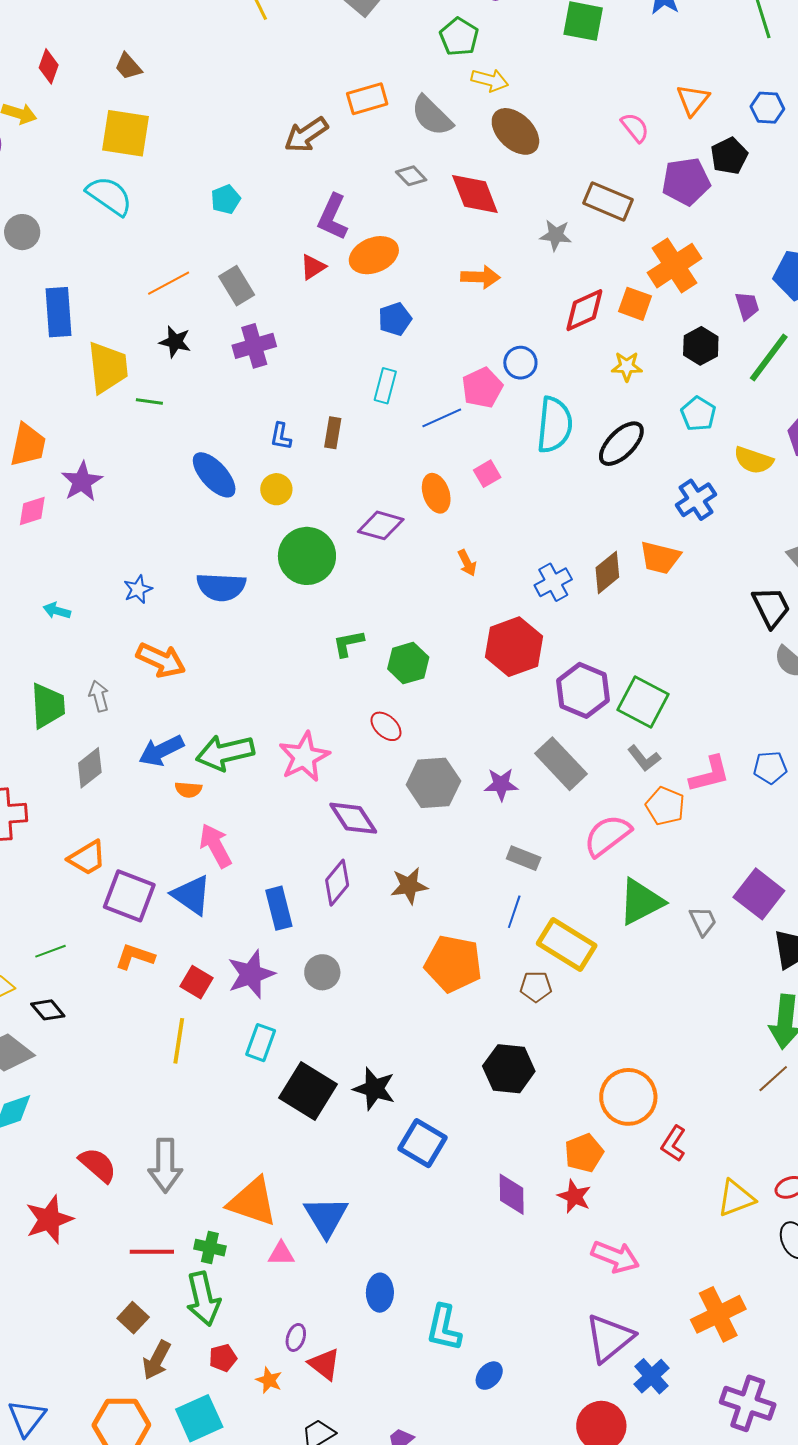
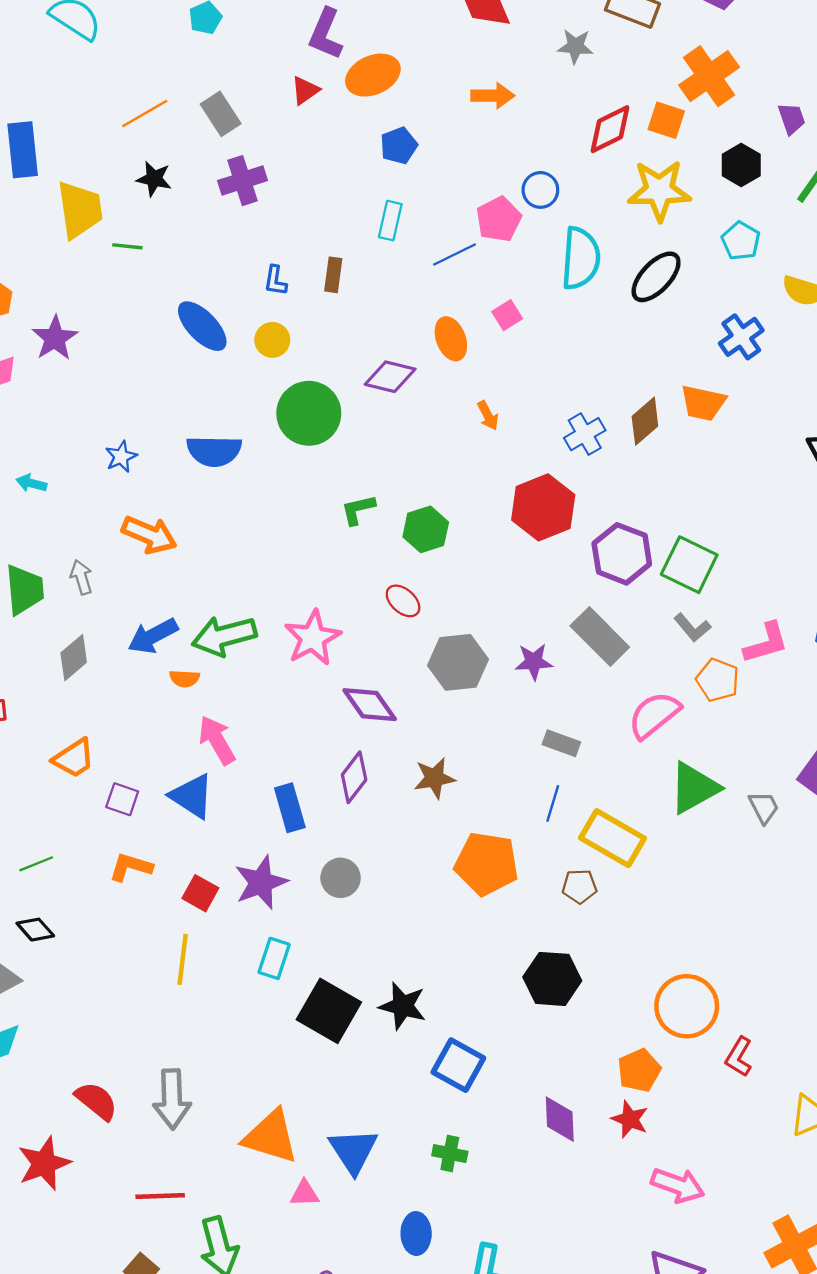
yellow star: (627, 366) -> (659, 190), size x1.8
purple square: (129, 896) -> (122, 799), size x0.6
green cross: (210, 1248) -> (450, 1154), moved

